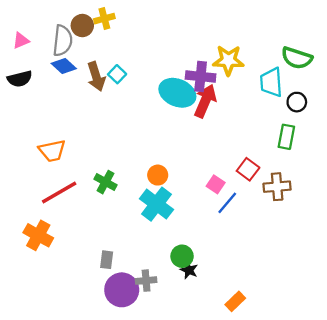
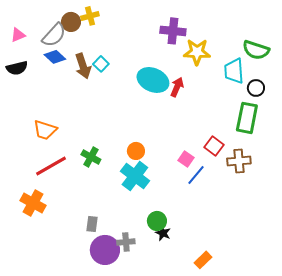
gray semicircle: (63, 41) -> (54, 35), turned 36
purple cross: (201, 77) -> (173, 31), moved
red arrow: (205, 101) -> (177, 87), size x0.7
green rectangle: (286, 137) -> (247, 118), size x1.4
orange trapezoid: (52, 151) -> (45, 130), turned 30

